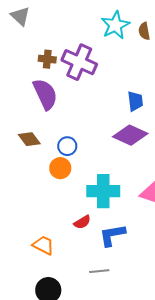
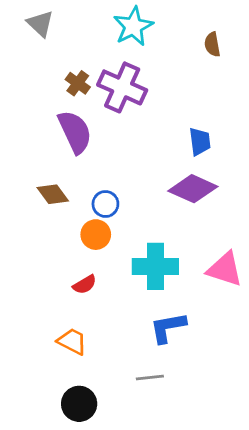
cyan star: (115, 25) -> (133, 26), moved
brown cross: (47, 59) -> (78, 83), turned 30
red semicircle: (82, 222) -> (85, 284), moved

